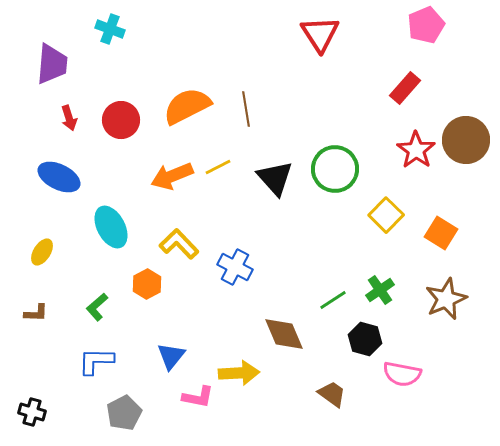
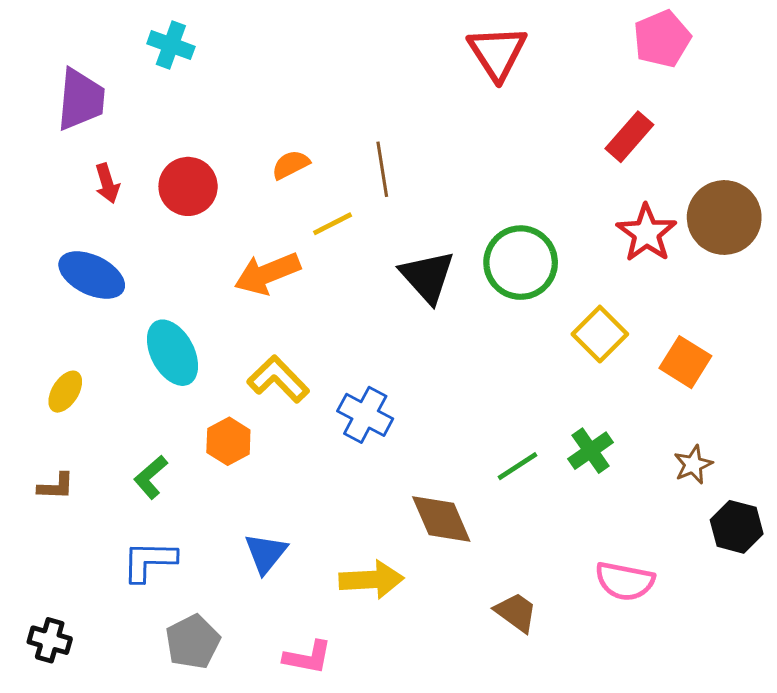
orange semicircle: (187, 106) -> (291, 165), size x0.5
yellow line: (218, 167) -> (333, 224), moved
brown star: (446, 299) -> (693, 465), size x0.6
black hexagon: (365, 339) -> (737, 527), moved
pink L-shape: (198, 397) -> (308, 657), moved

